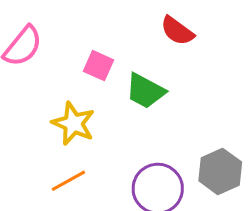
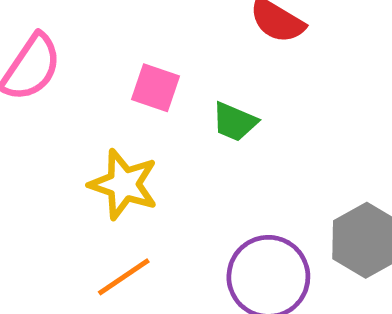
green trapezoid: (145, 91) -> (234, 122), size x0.7

